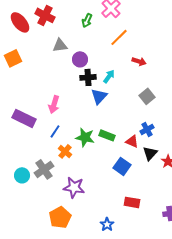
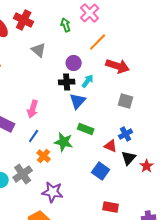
green arrow: (87, 20) -> (66, 25), turned 136
gray triangle: (60, 45) -> (39, 50), turned 49
purple circle: (80, 59) -> (74, 63), moved
red arrow: (139, 61) -> (118, 66), size x1.6
gray square: (147, 96) -> (126, 101), turned -35
green rectangle: (107, 135) -> (86, 129), moved

